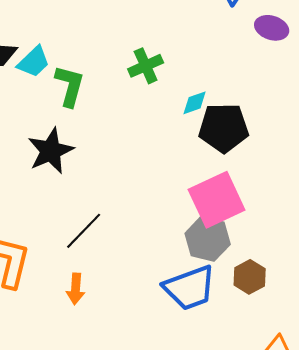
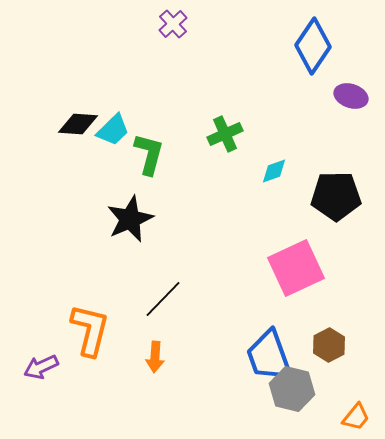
black pentagon: (224, 128) -> (336, 196), moved
gray hexagon: (208, 239) -> (292, 389), moved
blue trapezoid: (190, 288) -> (269, 356), turned 90

